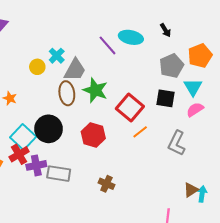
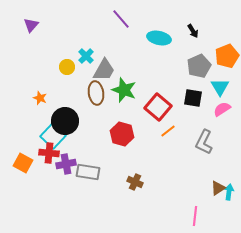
purple line: (107, 45) -> (121, 19), moved
black circle: (49, 129) -> (65, 121), moved
red cross: (19, 154) -> (49, 153), turned 36

